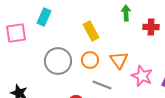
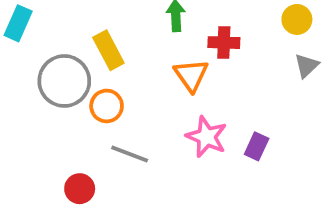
orange triangle: (119, 60) -> (191, 75), moved
gray circle: (58, 61) -> (64, 81), moved

